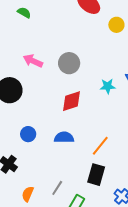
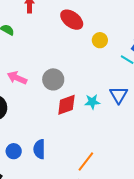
red diamond: (72, 101) -> (66, 105), moved
blue semicircle: (64, 137) -> (39, 149), moved, turned -90

